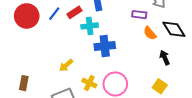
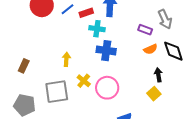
orange semicircle: (150, 33) -> (150, 49), turned -88
yellow arrow: (66, 65) -> (66, 59), turned 120
yellow square: (160, 86) -> (154, 94), moved

